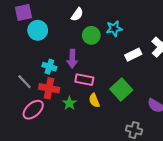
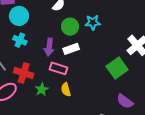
white rectangle: (133, 55) -> (71, 49), moved
cyan cross: (49, 67) -> (20, 40), moved
green square: (121, 90) -> (117, 68), moved

